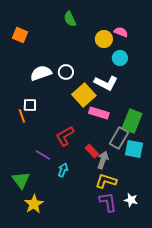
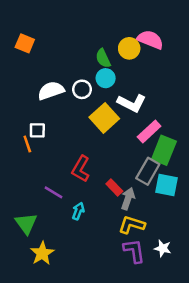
green semicircle: (70, 19) -> (103, 58), moved
pink semicircle: (121, 32) -> (150, 40), size x1.5
cyan circle: (120, 58) -> (106, 78), moved
pink rectangle: (99, 113) -> (149, 132), moved, turned -60
red L-shape: (65, 136) -> (81, 169), turned -30

